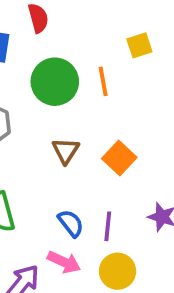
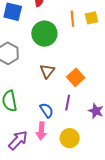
orange line: (103, 81) -> (72, 19), moved
purple line: (108, 226) -> (68, 103), moved
pink arrow: (64, 262) -> (41, 131), turned 66

